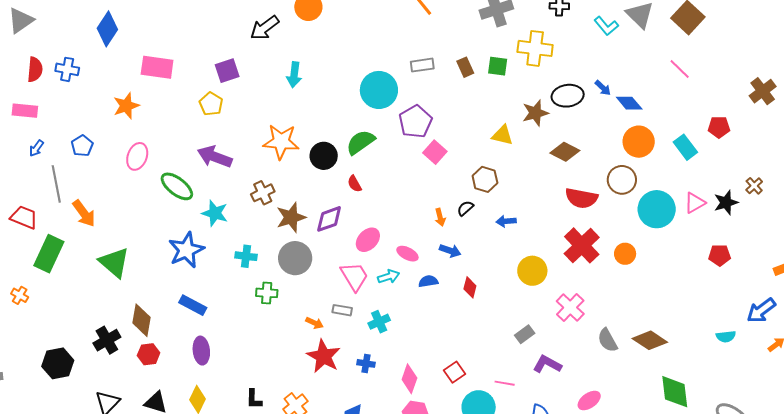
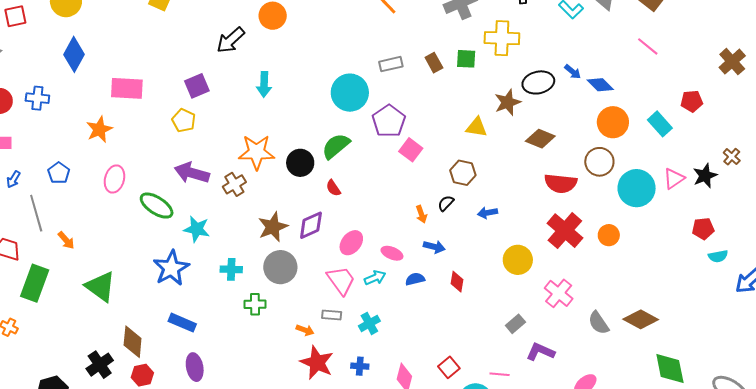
brown cross: (263, 193) -> (234, 184), moved
orange arrow: (84, 213) -> (66, 240), size x0.7
cyan semicircle: (726, 336) -> (718, 256), moved

